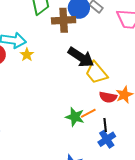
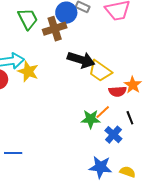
yellow star: (27, 55) -> (28, 71), size x1.5
black line: (105, 125) -> (130, 118), moved
blue cross: (107, 139) -> (113, 135), moved

